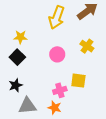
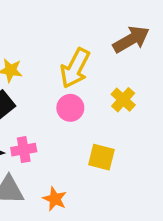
yellow arrow: (57, 17) -> (75, 68), moved
pink cross: (60, 90) -> (24, 150), moved

